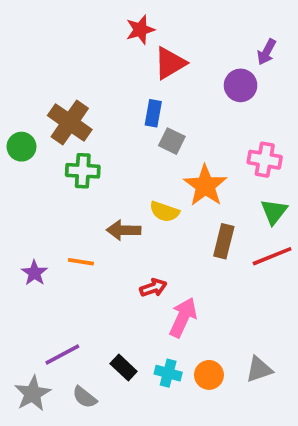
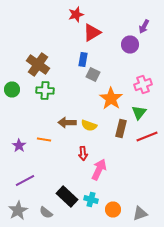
green circle: (21, 147) -> (12, 90), moved
pink cross: (265, 160) -> (143, 84), turned -30
yellow semicircle: (164, 212) -> (89, 126), moved
green triangle: (274, 212) -> (139, 112), moved
red arrow: (153, 288) -> (83, 154), turned 104
purple line: (62, 355) -> (25, 180), moved
black rectangle: (124, 368) -> (67, 196), size x1.5
gray triangle: (259, 369) -> (140, 214), moved
orange circle: (209, 375) -> (113, 210), moved

